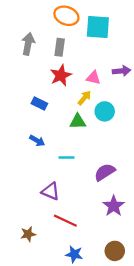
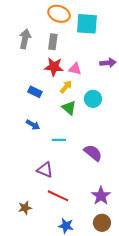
red star: (61, 75) -> (54, 67), turned 30
pink triangle: (93, 78) -> (75, 69), moved
yellow arrow: (84, 98) -> (66, 87), moved
green triangle: (78, 122) -> (69, 108), turned 42
purple semicircle: (105, 172) -> (93, 153), turned 72
purple star: (114, 206) -> (101, 196), moved

